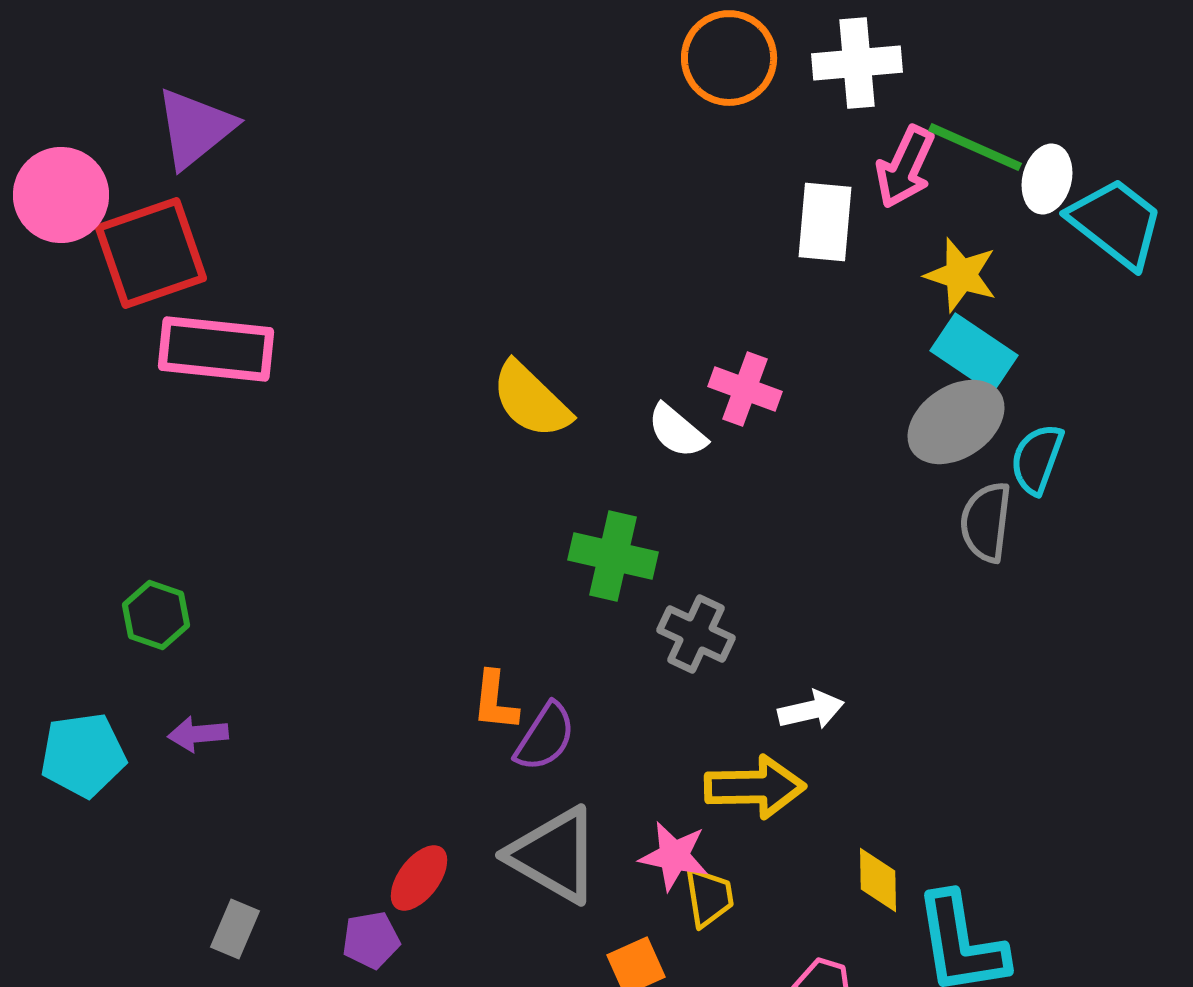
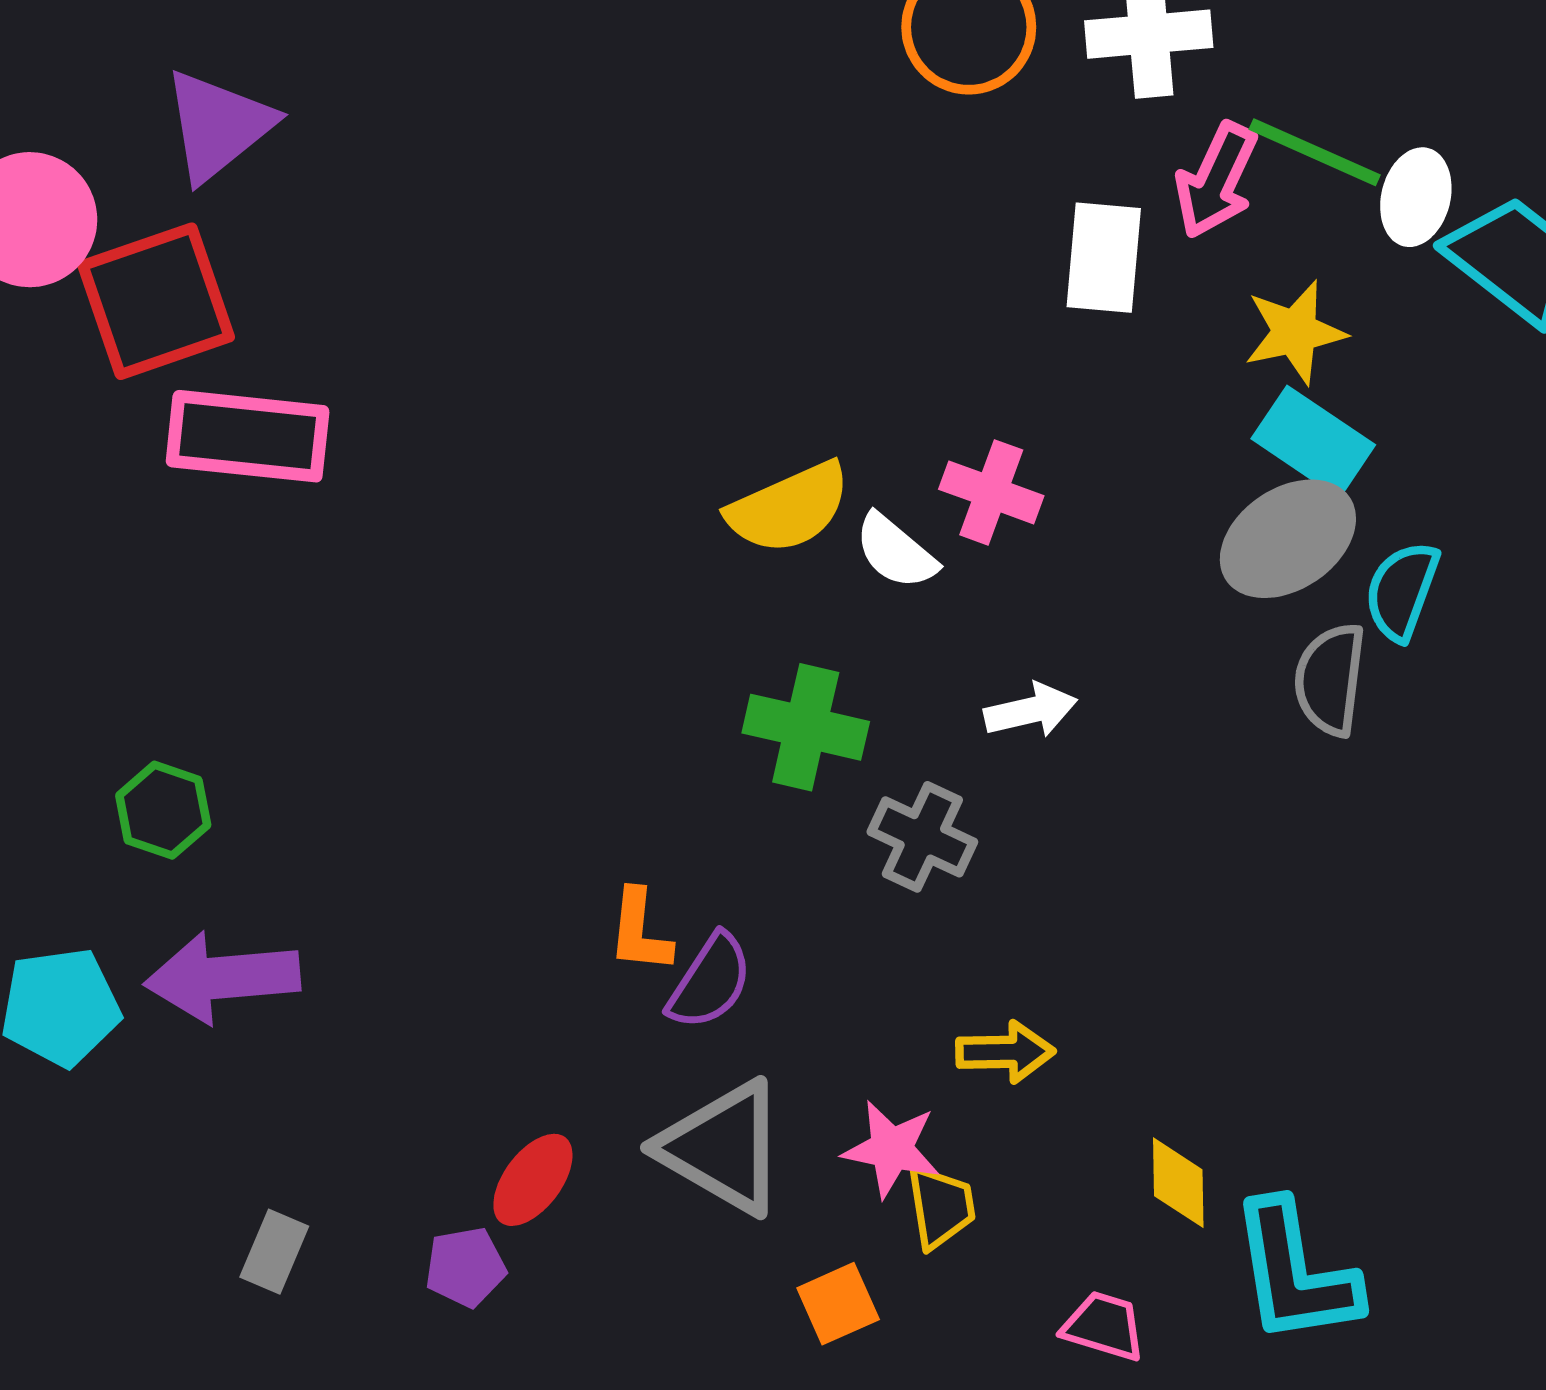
yellow star: (961, 275) -> (1295, 332), turned -30
yellow semicircle: (531, 400) -> (789, 508), moved, turned -68
white arrow: (811, 710) -> (1031, 710), moved
purple arrow: (198, 734) -> (222, 977), size x1.8
yellow arrow: (755, 787) -> (1005, 1052), size x0.7

